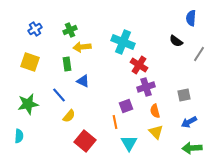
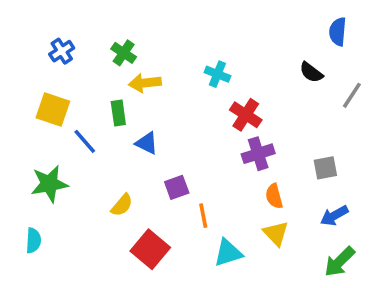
green cross: (70, 30) -> (124, 53), turned -32
cyan cross: (123, 42) -> (217, 74), size x0.6
blue line: (59, 95) -> (85, 141), moved
purple square: (126, 106) -> (177, 187), moved
cyan triangle: (129, 143) -> (228, 253), turned 42
green arrow: (192, 148) -> (340, 262), turned -42

